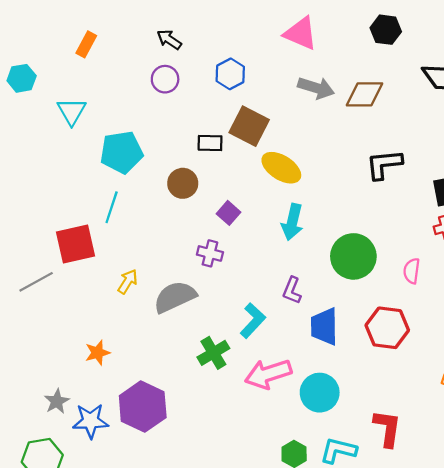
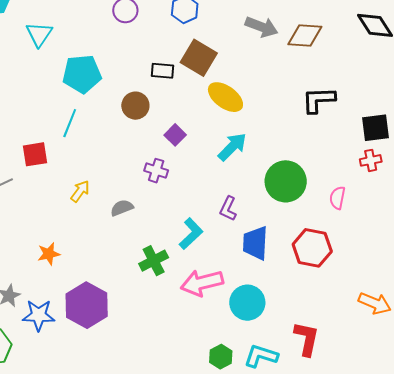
cyan arrow: (292, 222) -> (232, 147), turned -152
red square: (75, 244) -> (35, 154), size x0.7
gray semicircle: (175, 297) -> (122, 208), size x0.6

